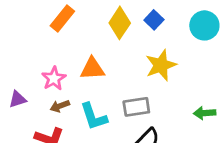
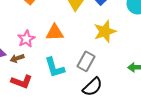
brown arrow: (60, 106) -> (17, 58), moved
gray rectangle: (136, 107) -> (86, 61), turned -54

